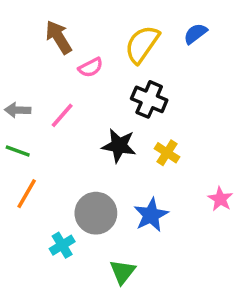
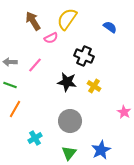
blue semicircle: (195, 34) -> (110, 27), moved, turned 72
yellow semicircle: (142, 44) -> (67, 19), moved
gray circle: (96, 213) -> (70, 121), moved
blue star: (151, 215) -> (101, 150), moved

